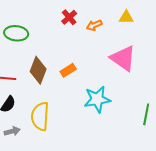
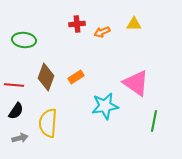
red cross: (69, 17) -> (77, 24), turned 35
pink triangle: (123, 58) -> (136, 83), moved

